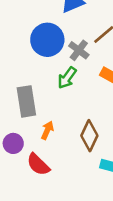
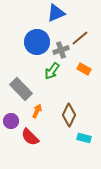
gray cross: (79, 50) -> (61, 50), turned 35
gray rectangle: (26, 101) -> (21, 89), turned -35

